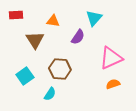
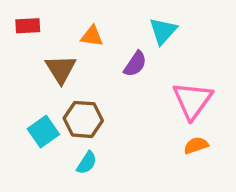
pink triangle: (111, 58) -> (192, 100), turned -30
brown hexagon: (60, 69) -> (83, 119), moved

